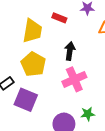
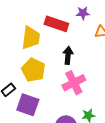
red rectangle: (59, 18) -> (56, 24), size x1.6

